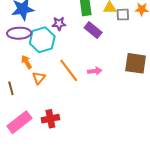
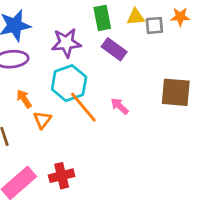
purple star: (59, 24) -> (66, 43), size x1.5
cyan hexagon: (42, 40) -> (69, 83), moved
pink arrow: (95, 71) -> (120, 106), turned -128

